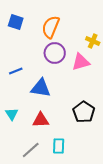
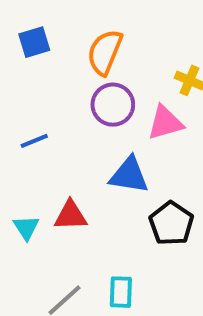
blue square: (16, 22) -> (34, 42), turned -35
blue triangle: (41, 88) -> (129, 175), moved
red triangle: (41, 120) -> (71, 215), moved

